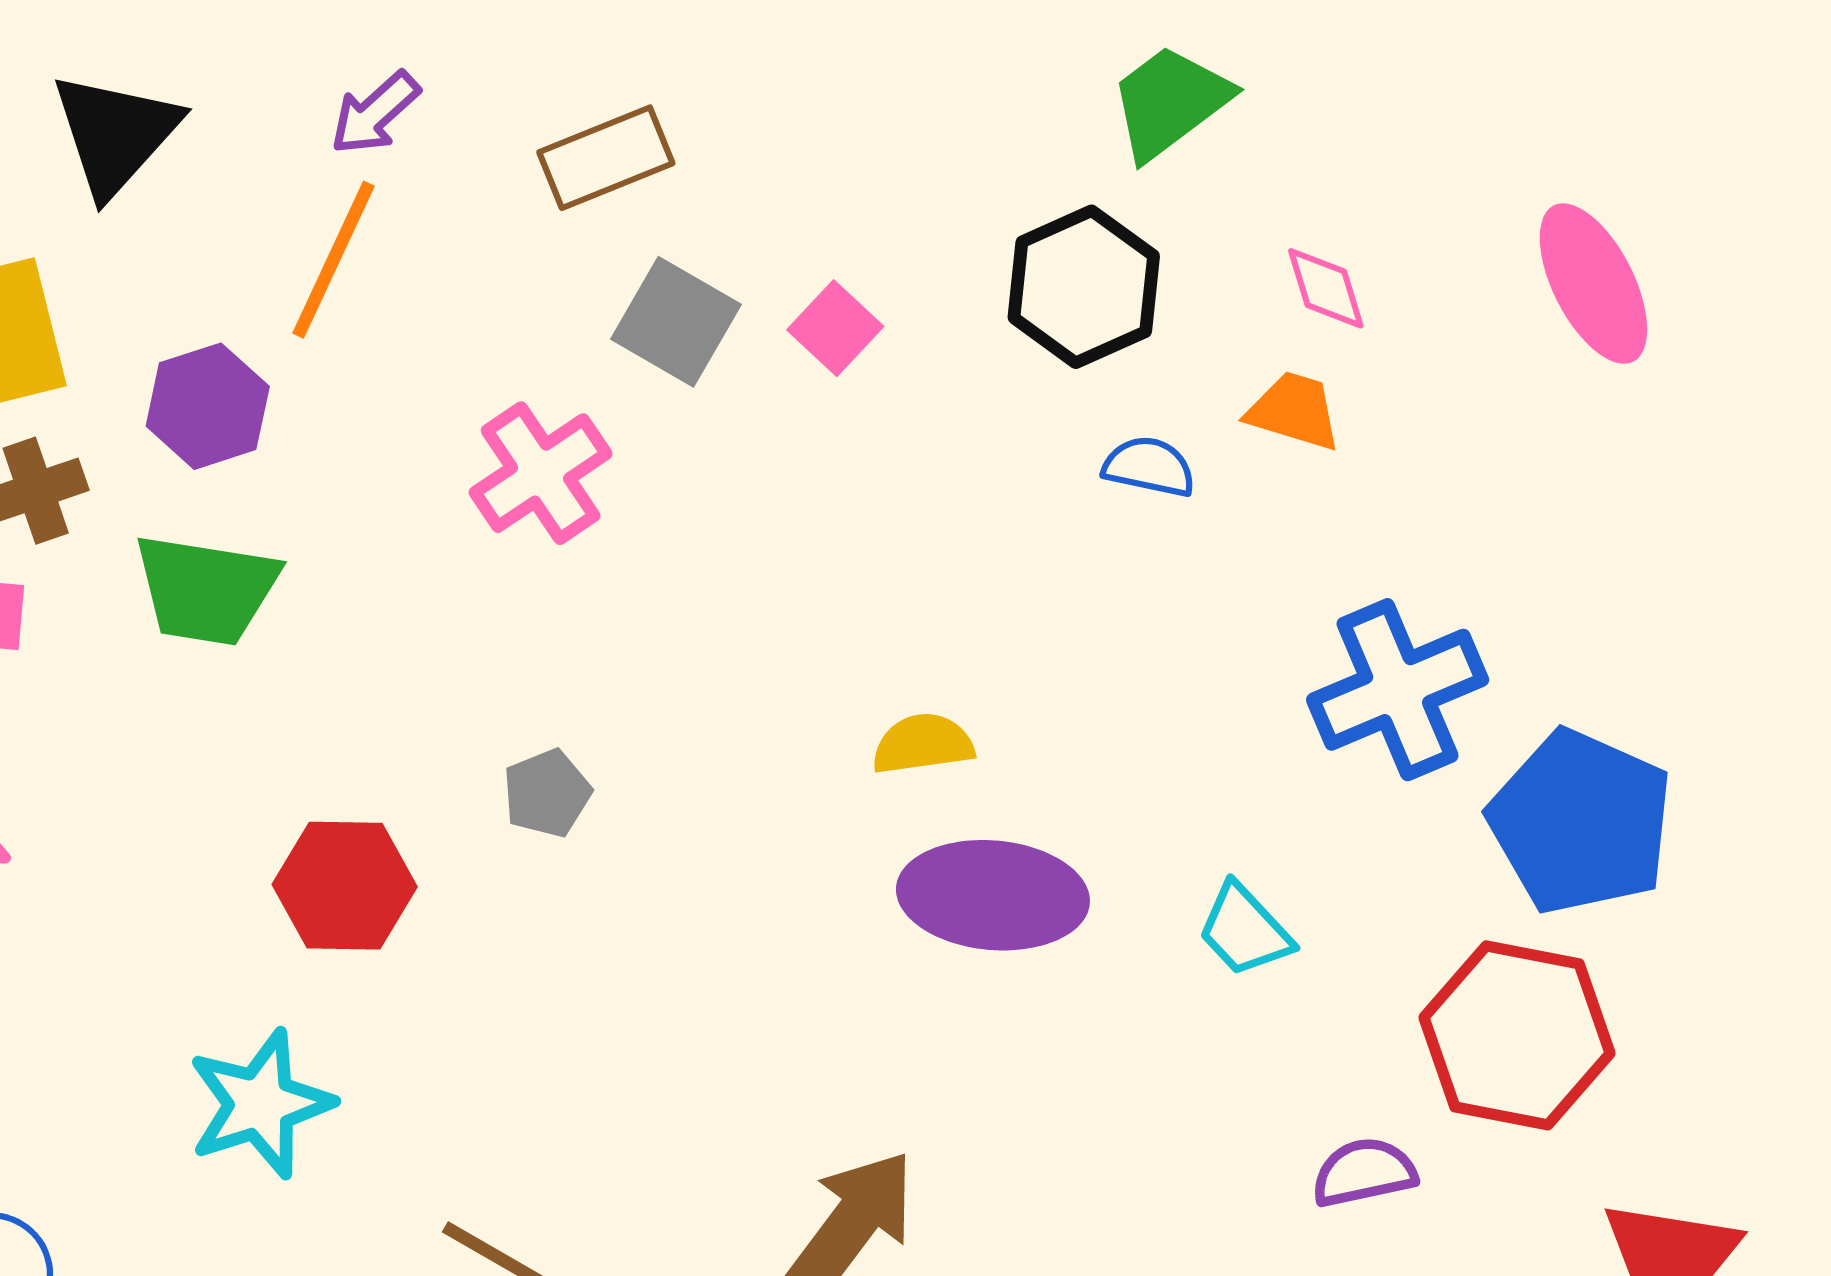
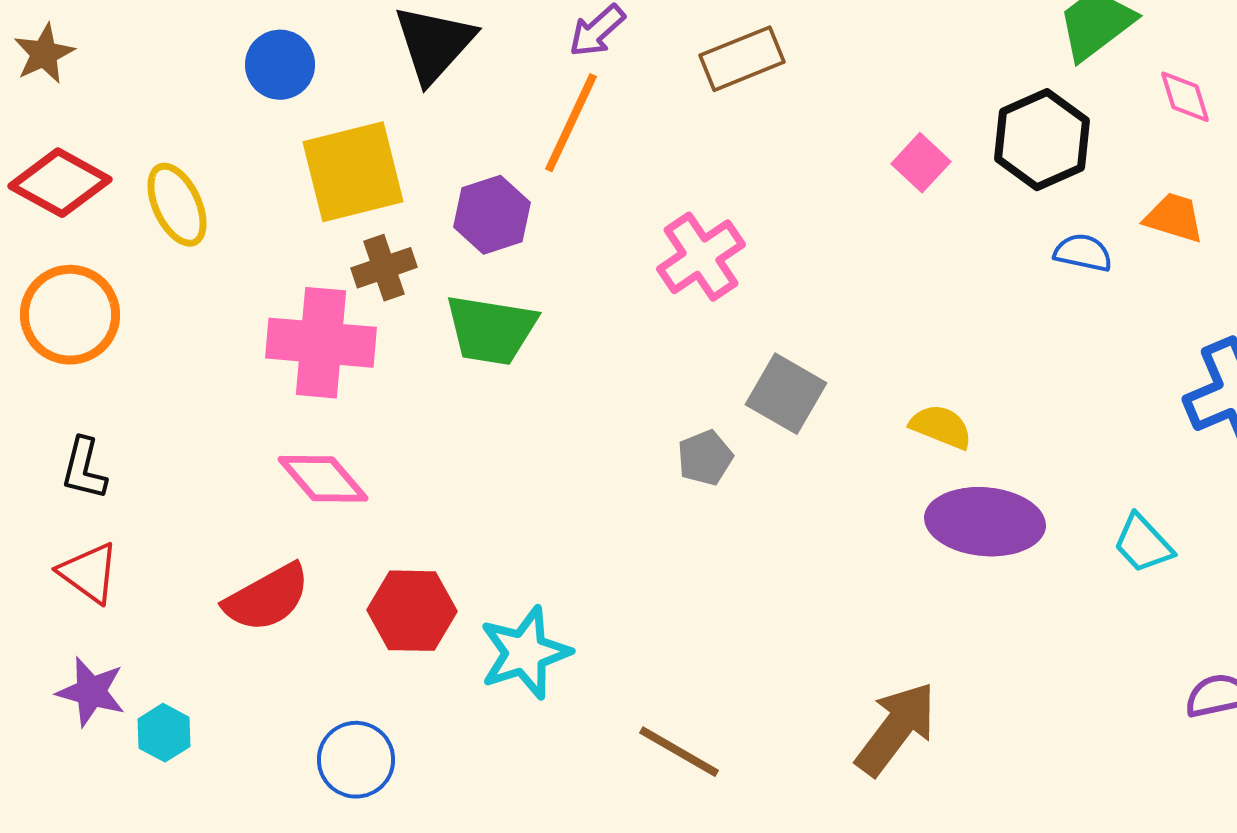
pink diamond: (1326, 288) -> (1185, 97), moved
gray square: (676, 322) -> (786, 394), moved
pink square: (835, 328) -> (921, 163), moved
yellow semicircle: (923, 744) -> (941, 427), turned 30
red hexagon: (345, 886) -> (412, 611), moved

